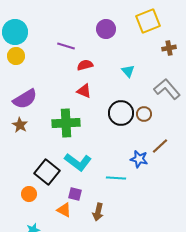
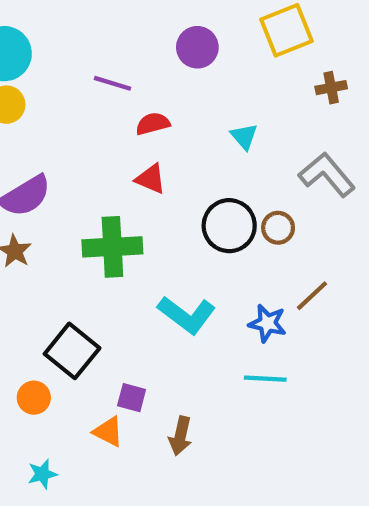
cyan L-shape: (78, 162) -> (187, 315), moved
cyan line: (116, 178) -> (265, 379), moved

